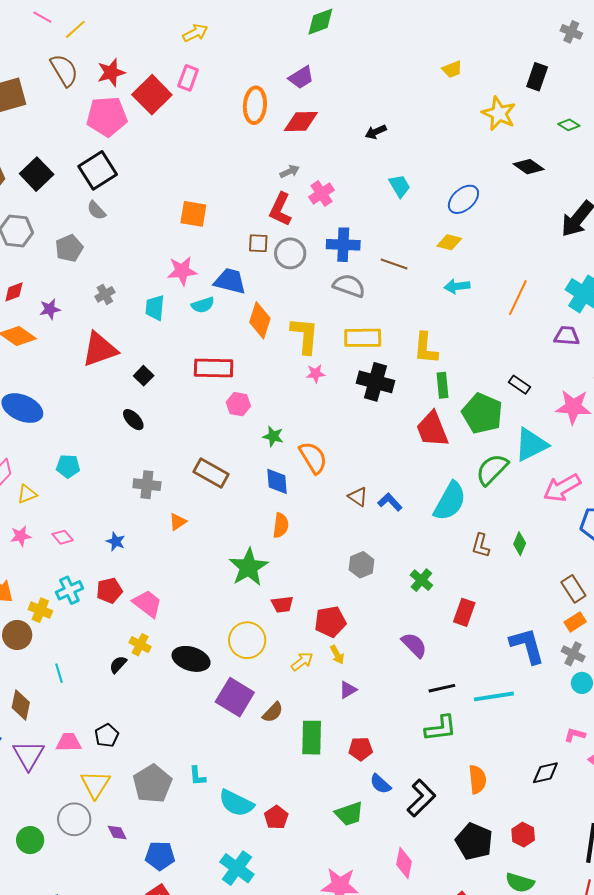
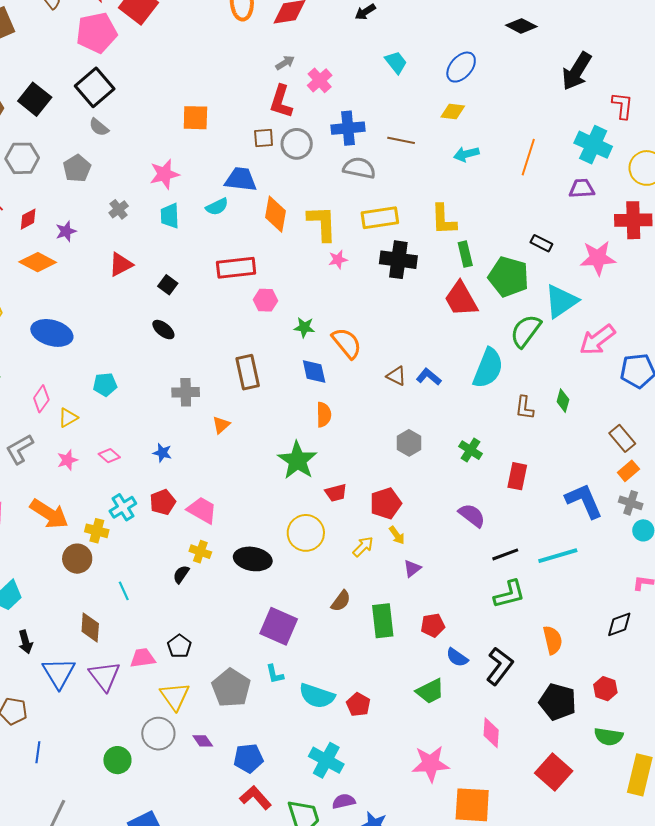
pink star: (182, 271) -> (164, 174), moved
red triangle: (100, 349) -> (121, 265), size x0.7
brown rectangle: (211, 473) -> (248, 372), turned 56
purple square: (235, 697) -> (279, 626), moved

